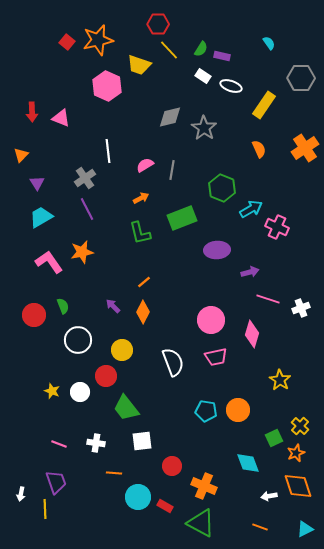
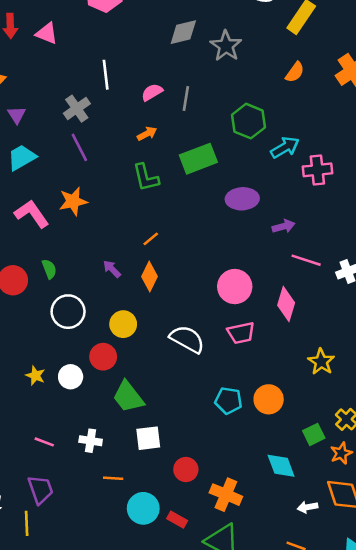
orange semicircle: (259, 149) -> (295, 72), turned 60
pink cross: (277, 227) -> (317, 170), turned -30
white semicircle: (173, 362) -> (187, 339), turned -40

